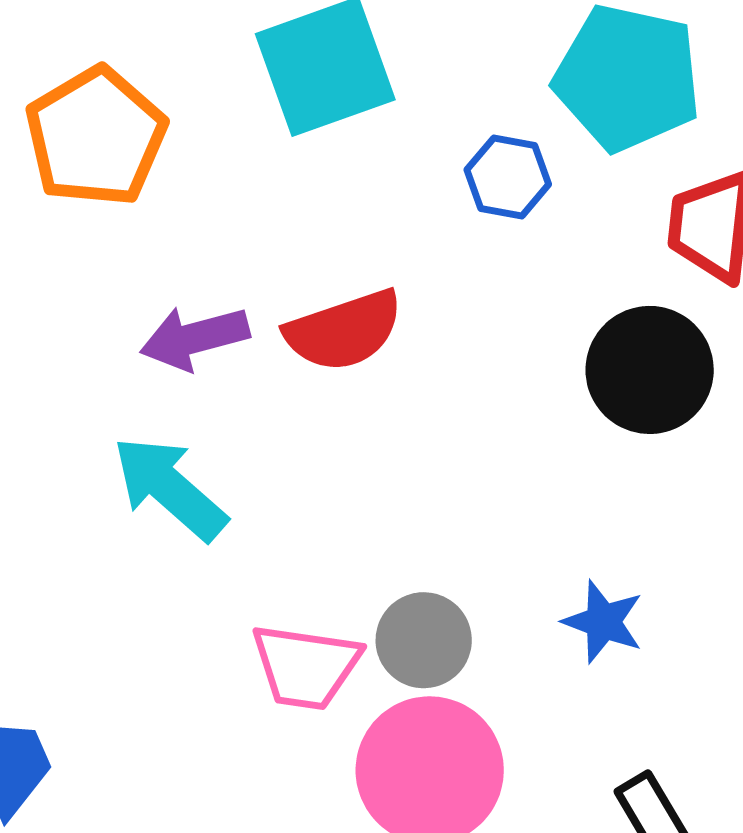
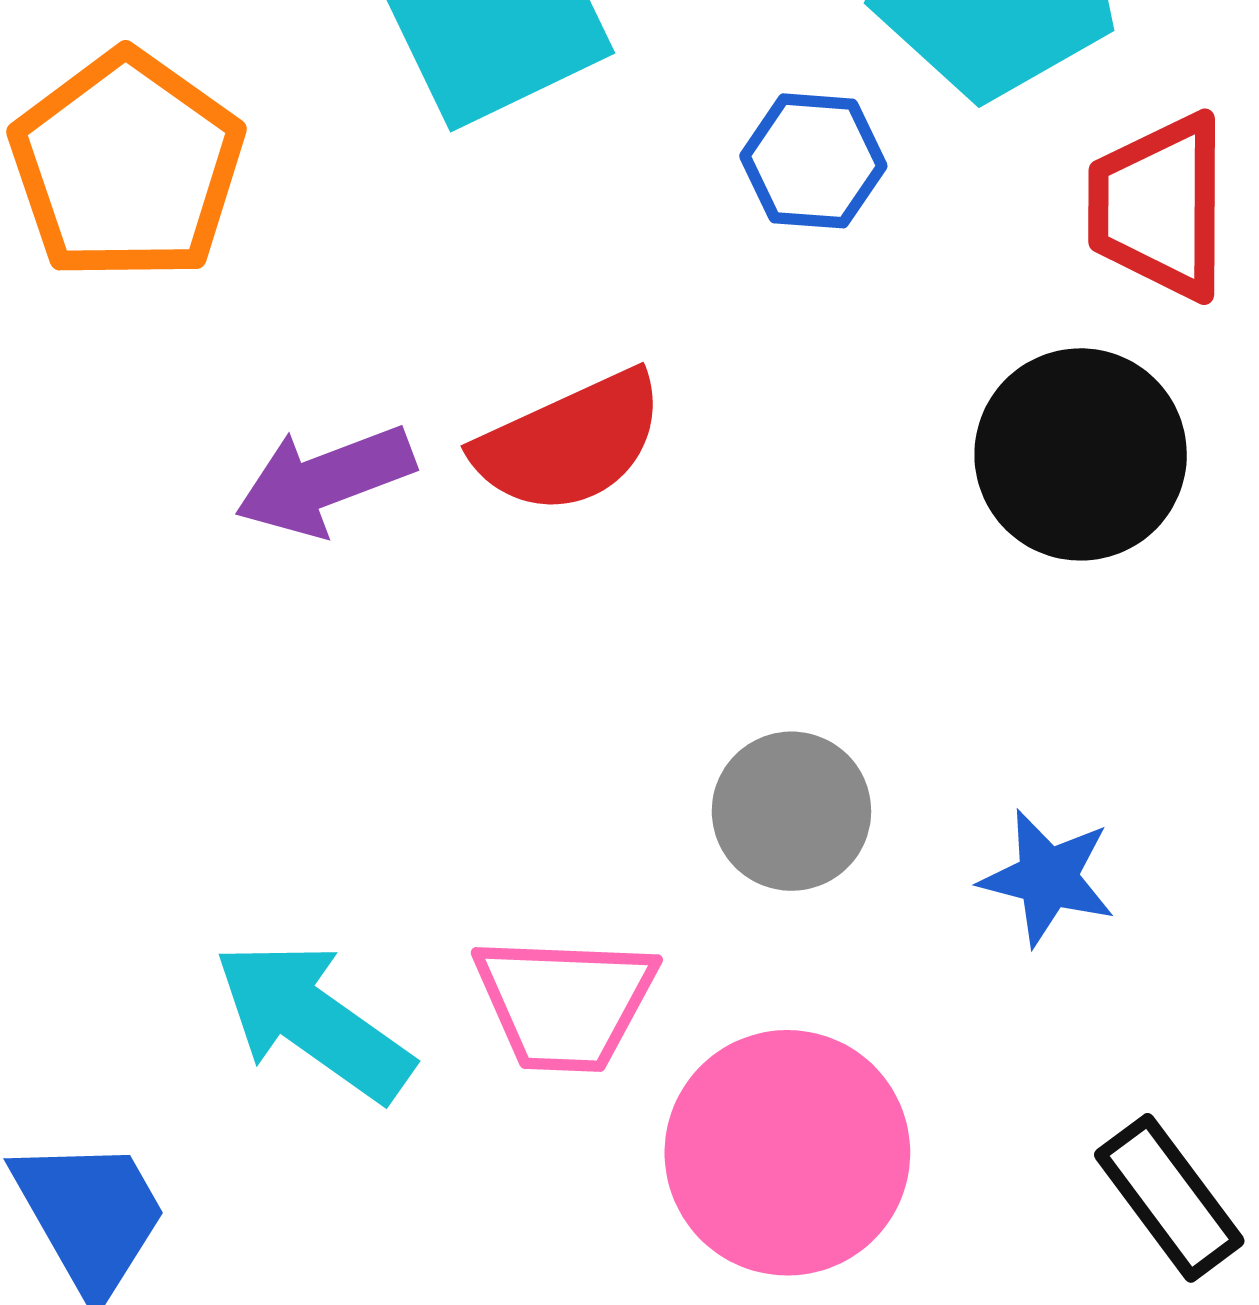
cyan arrow: (170, 488) -> (313, 1021), moved
gray circle: (424, 640) -> (791, 811), moved

